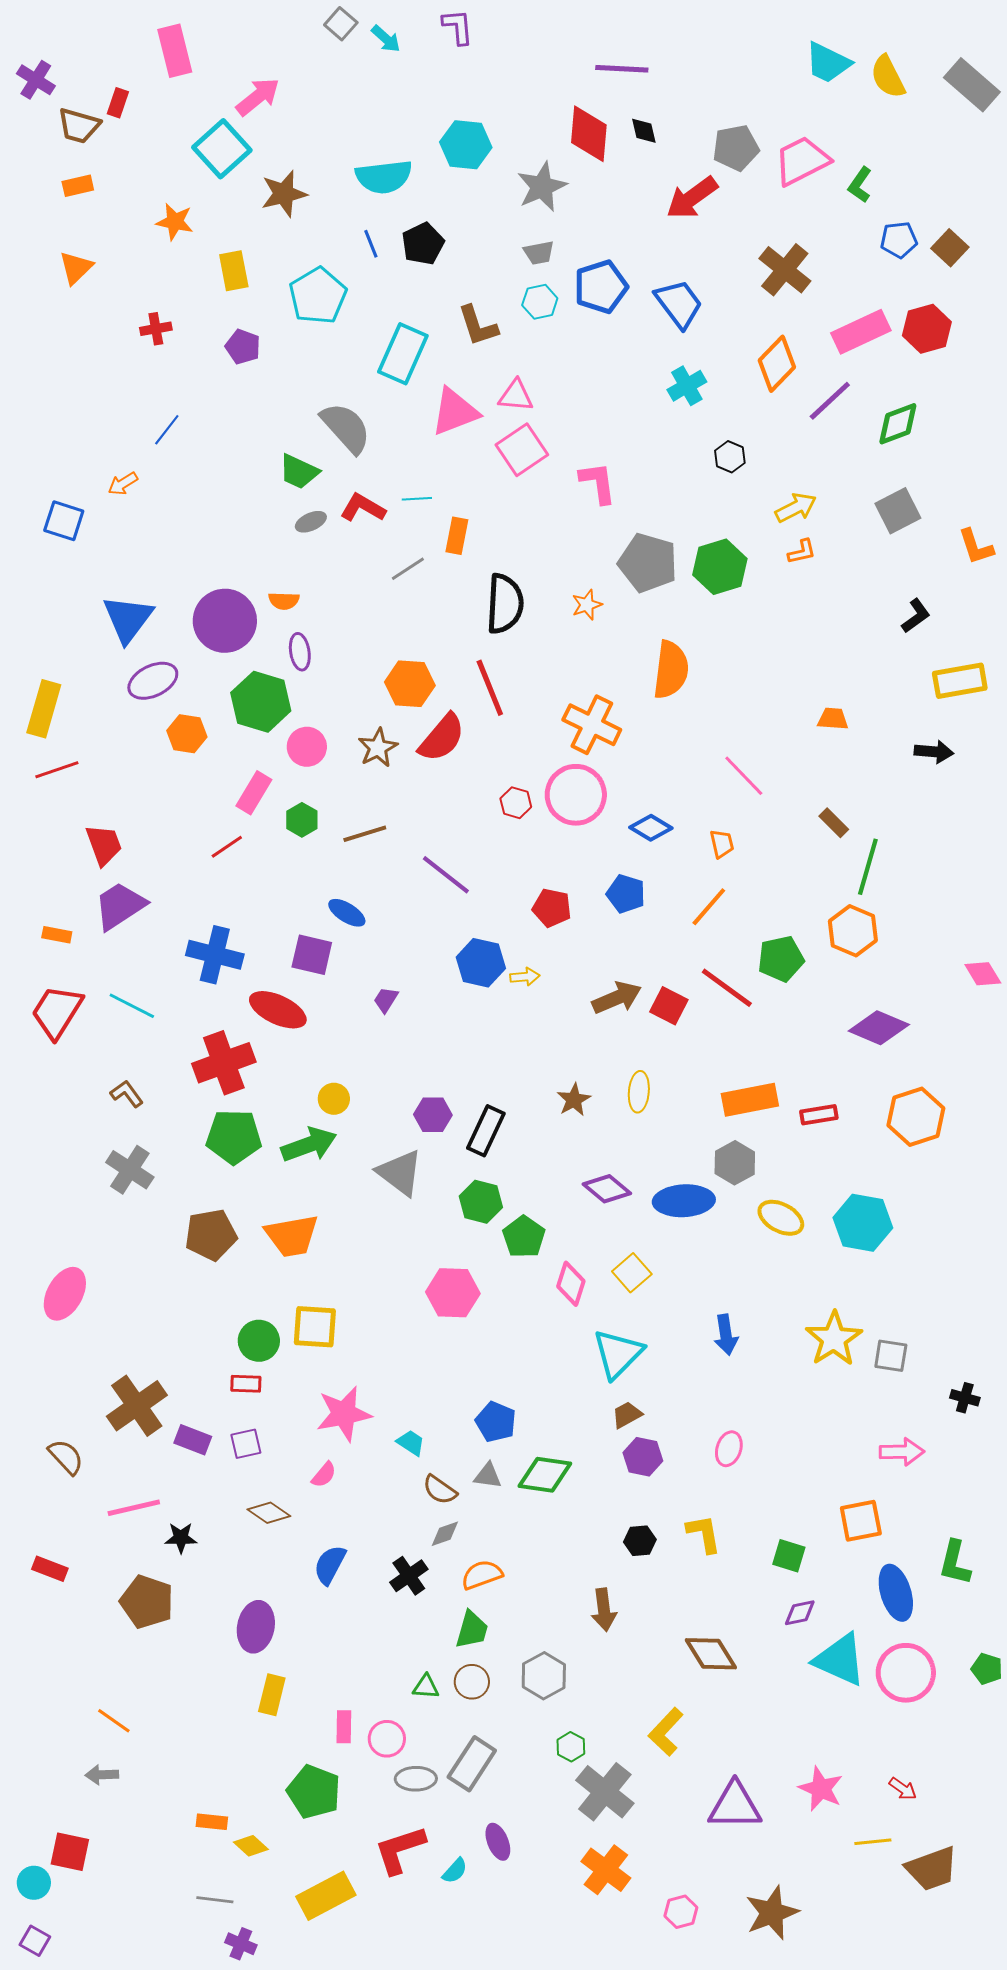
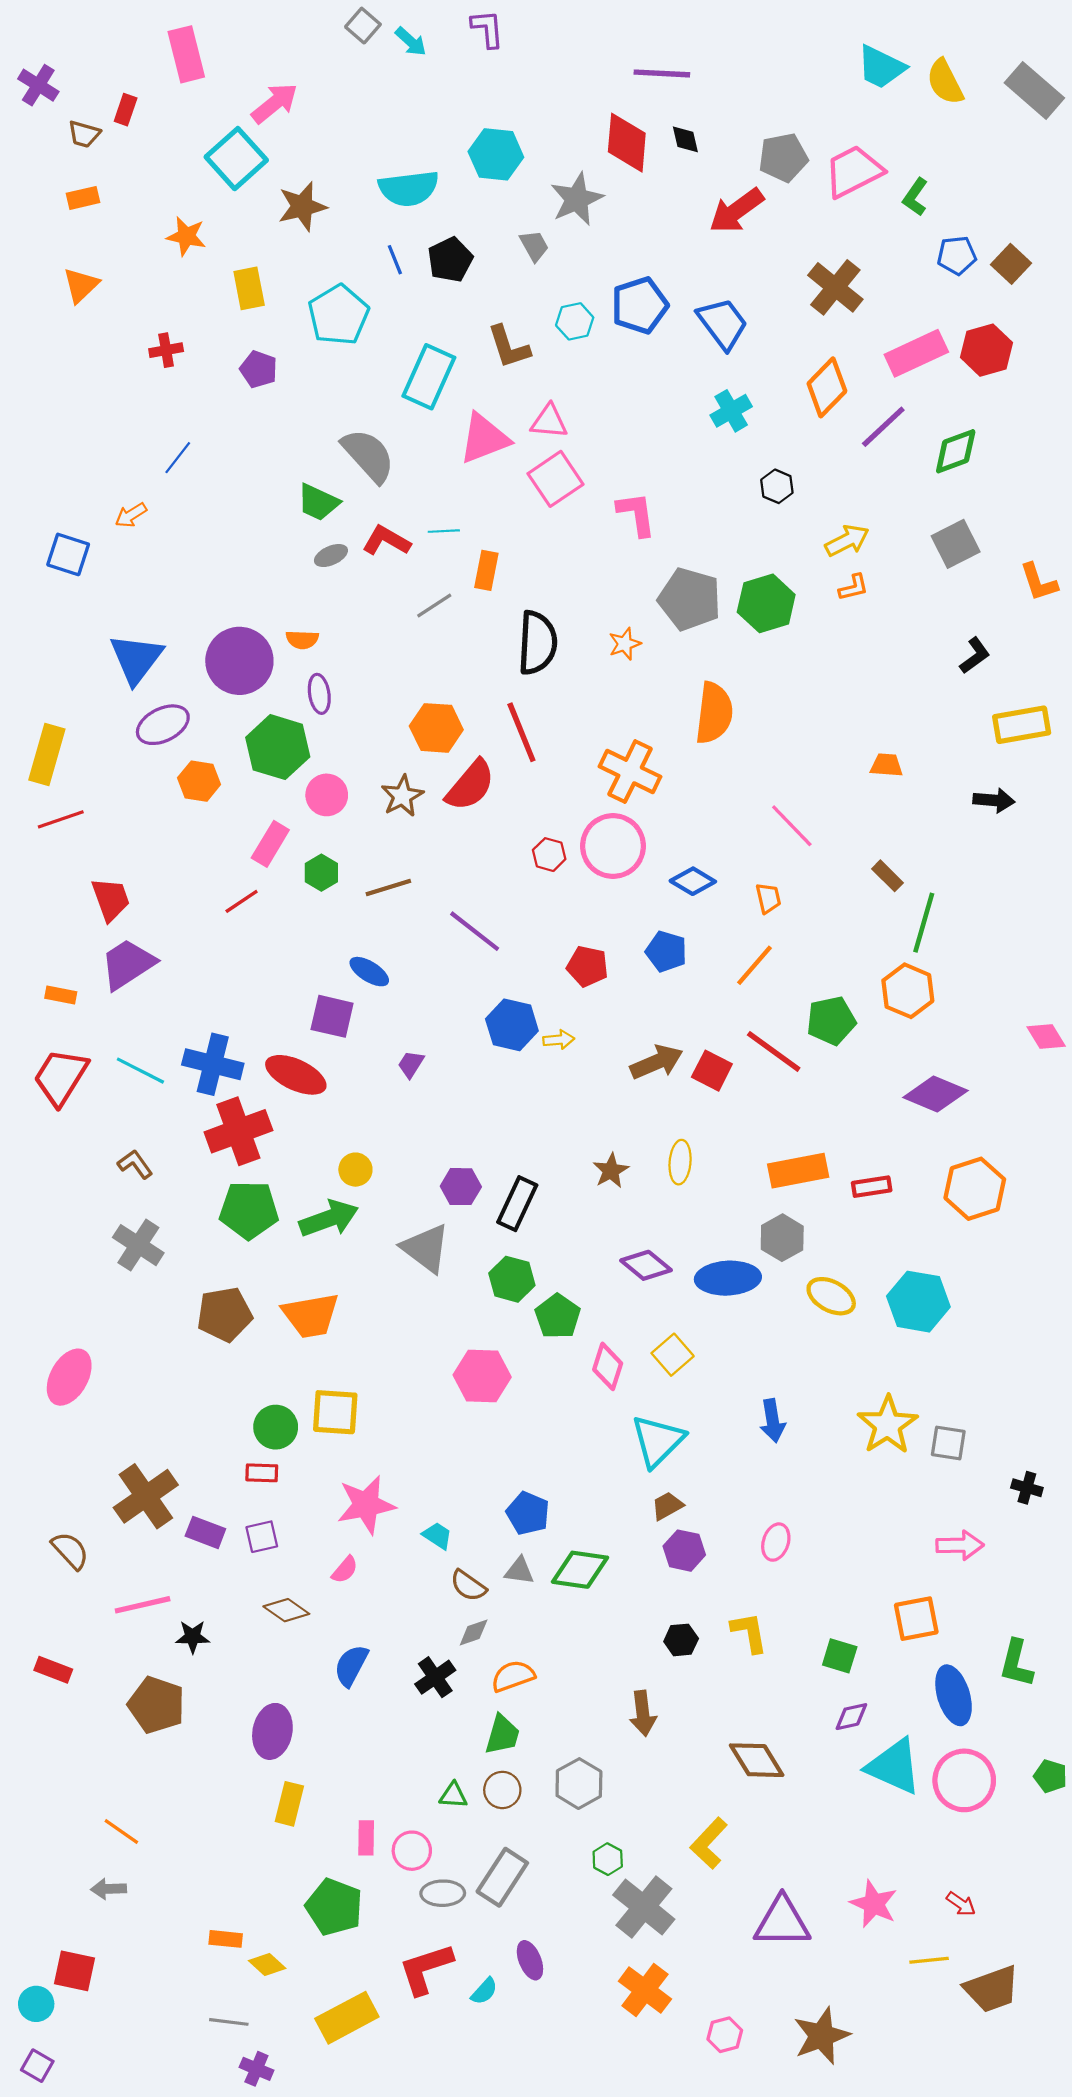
brown trapezoid: (79, 126) -> (84, 134), size x0.7
gray trapezoid: (539, 253) -> (534, 246), moved, turned -108
blue cross: (215, 955) -> (213, 1064), moved

